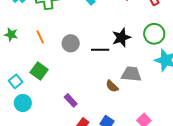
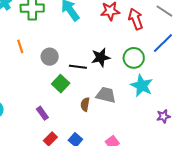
green square: (39, 71) -> (61, 84), moved
brown semicircle: (112, 86) -> (85, 104), turned 48

